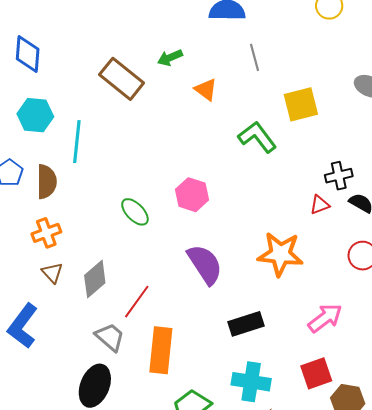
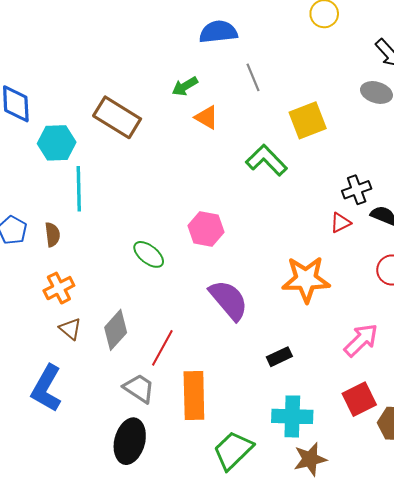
green arrow: (170, 58) -> (185, 86), moved
cyan hexagon: (35, 115) -> (57, 143), moved
brown semicircle: (47, 182) -> (52, 235), size x0.7
black rectangle: (246, 324) -> (279, 357), size x0.7

